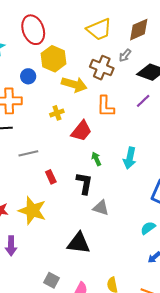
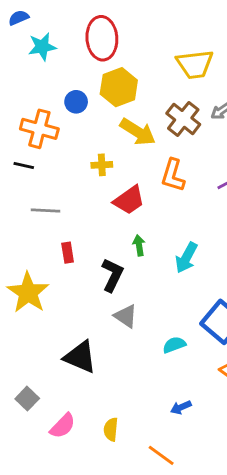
cyan semicircle: (148, 228) -> (174, 345), moved

